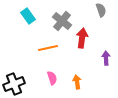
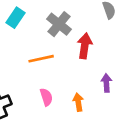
cyan rectangle: (28, 16) -> (16, 18), turned 70
purple arrow: (106, 58) -> (106, 83), moved

